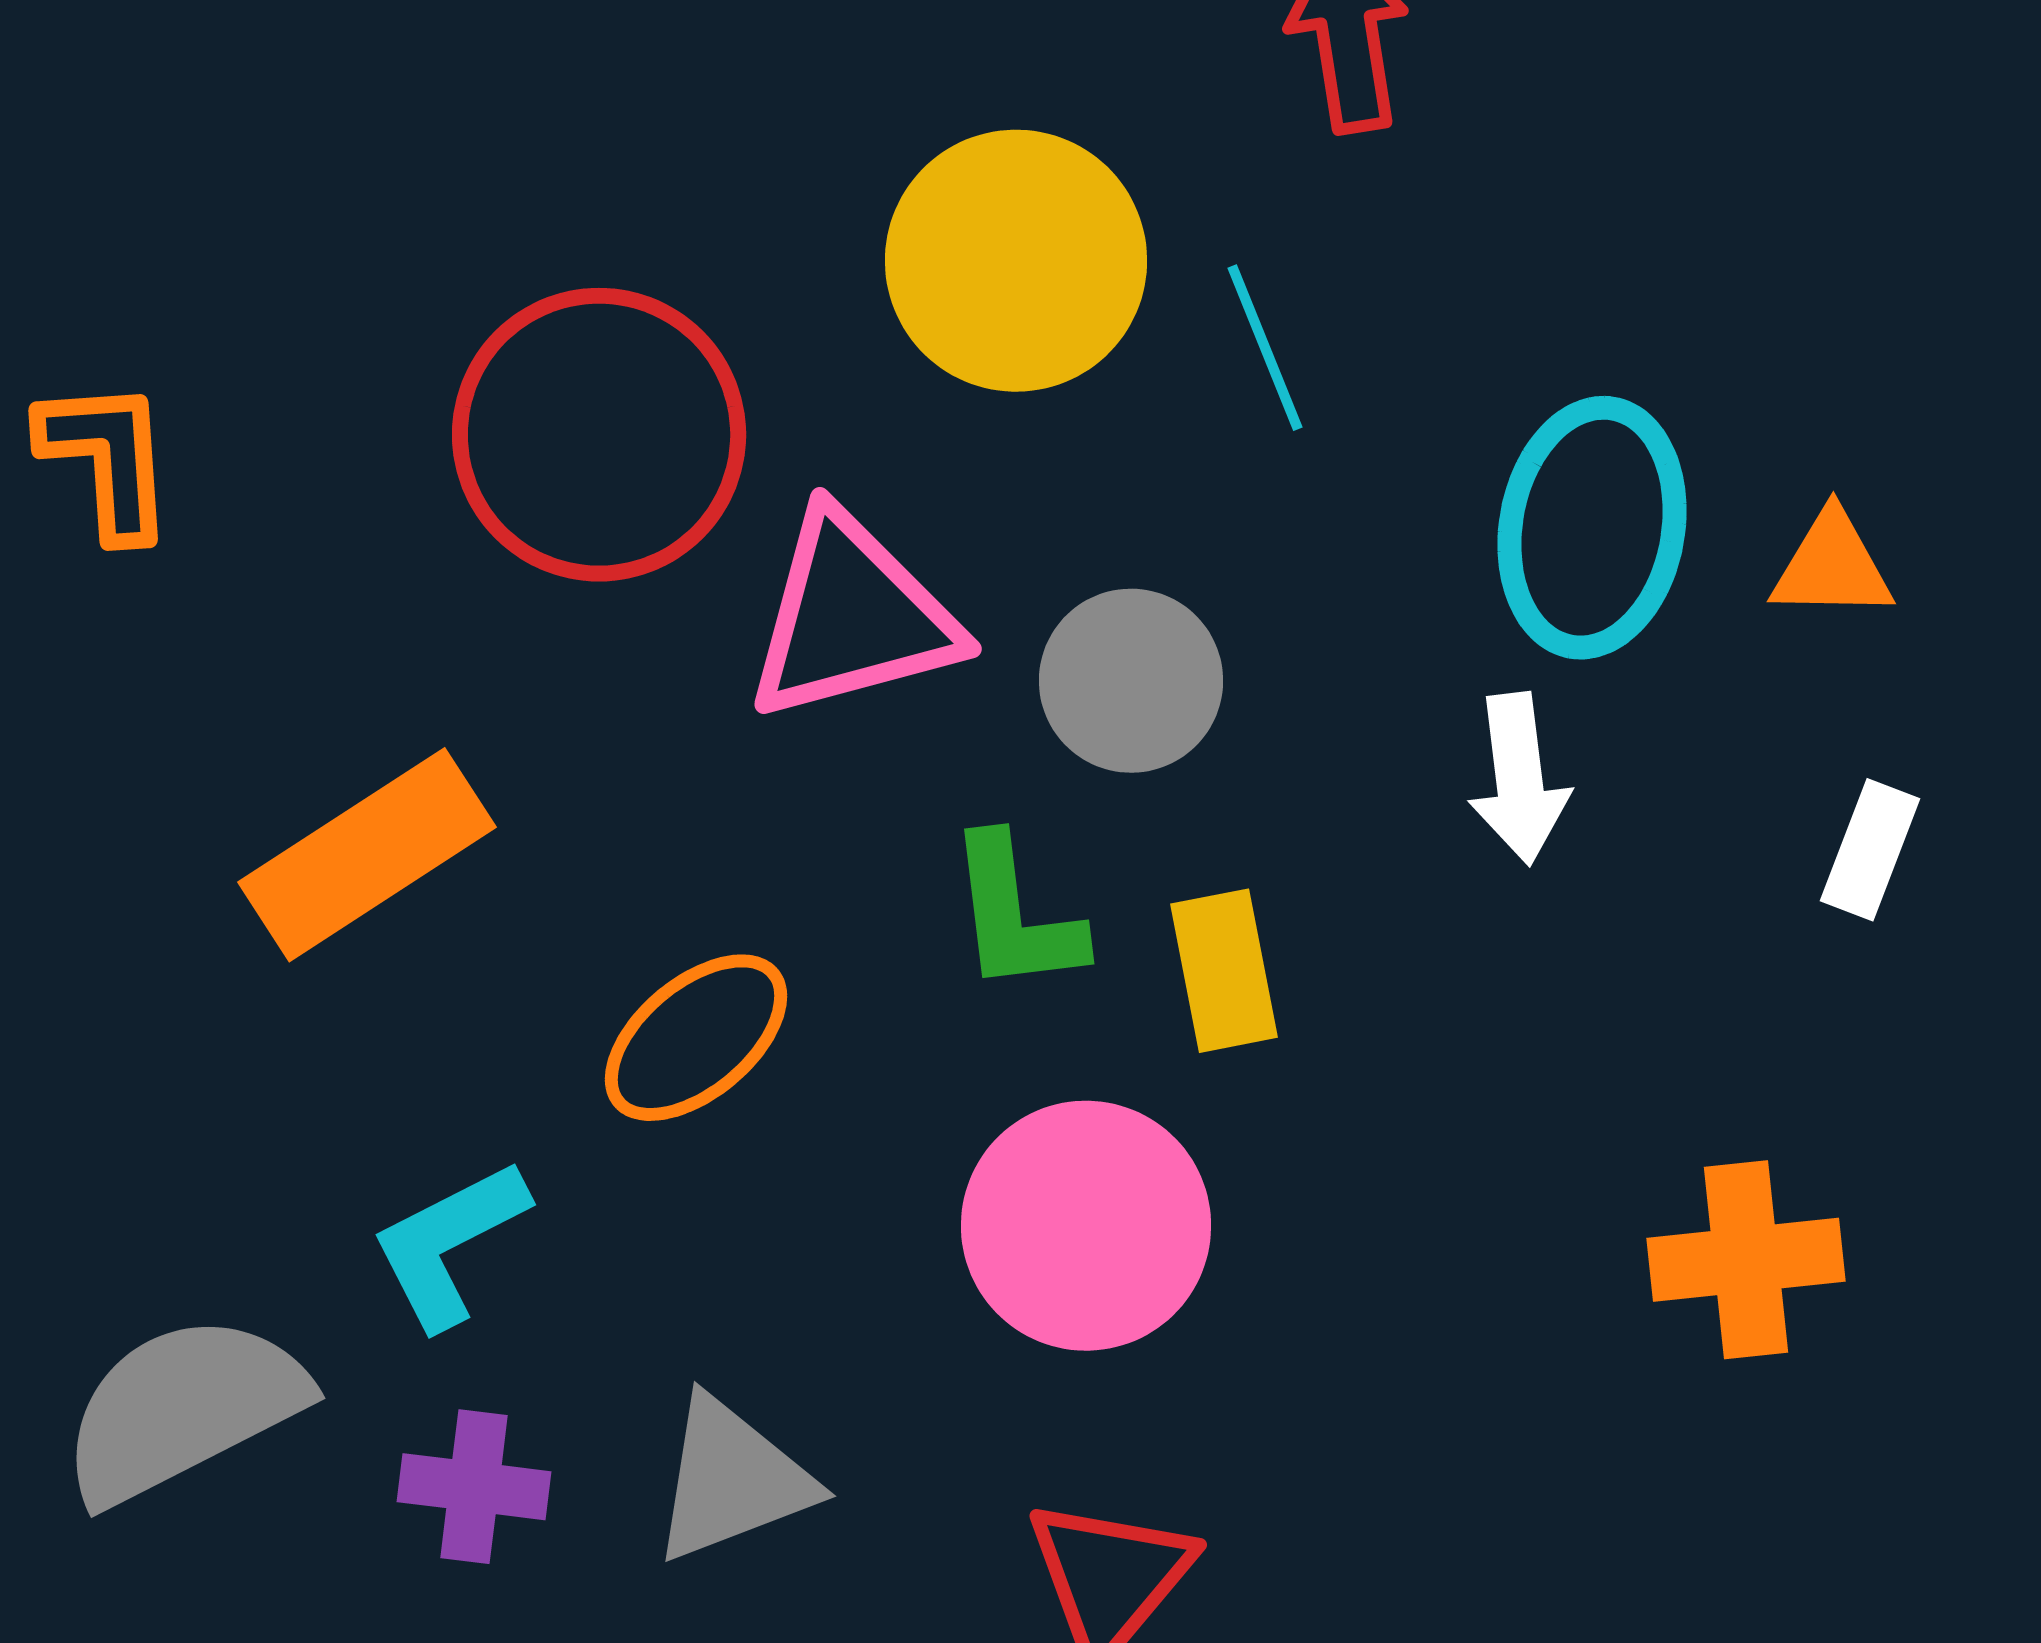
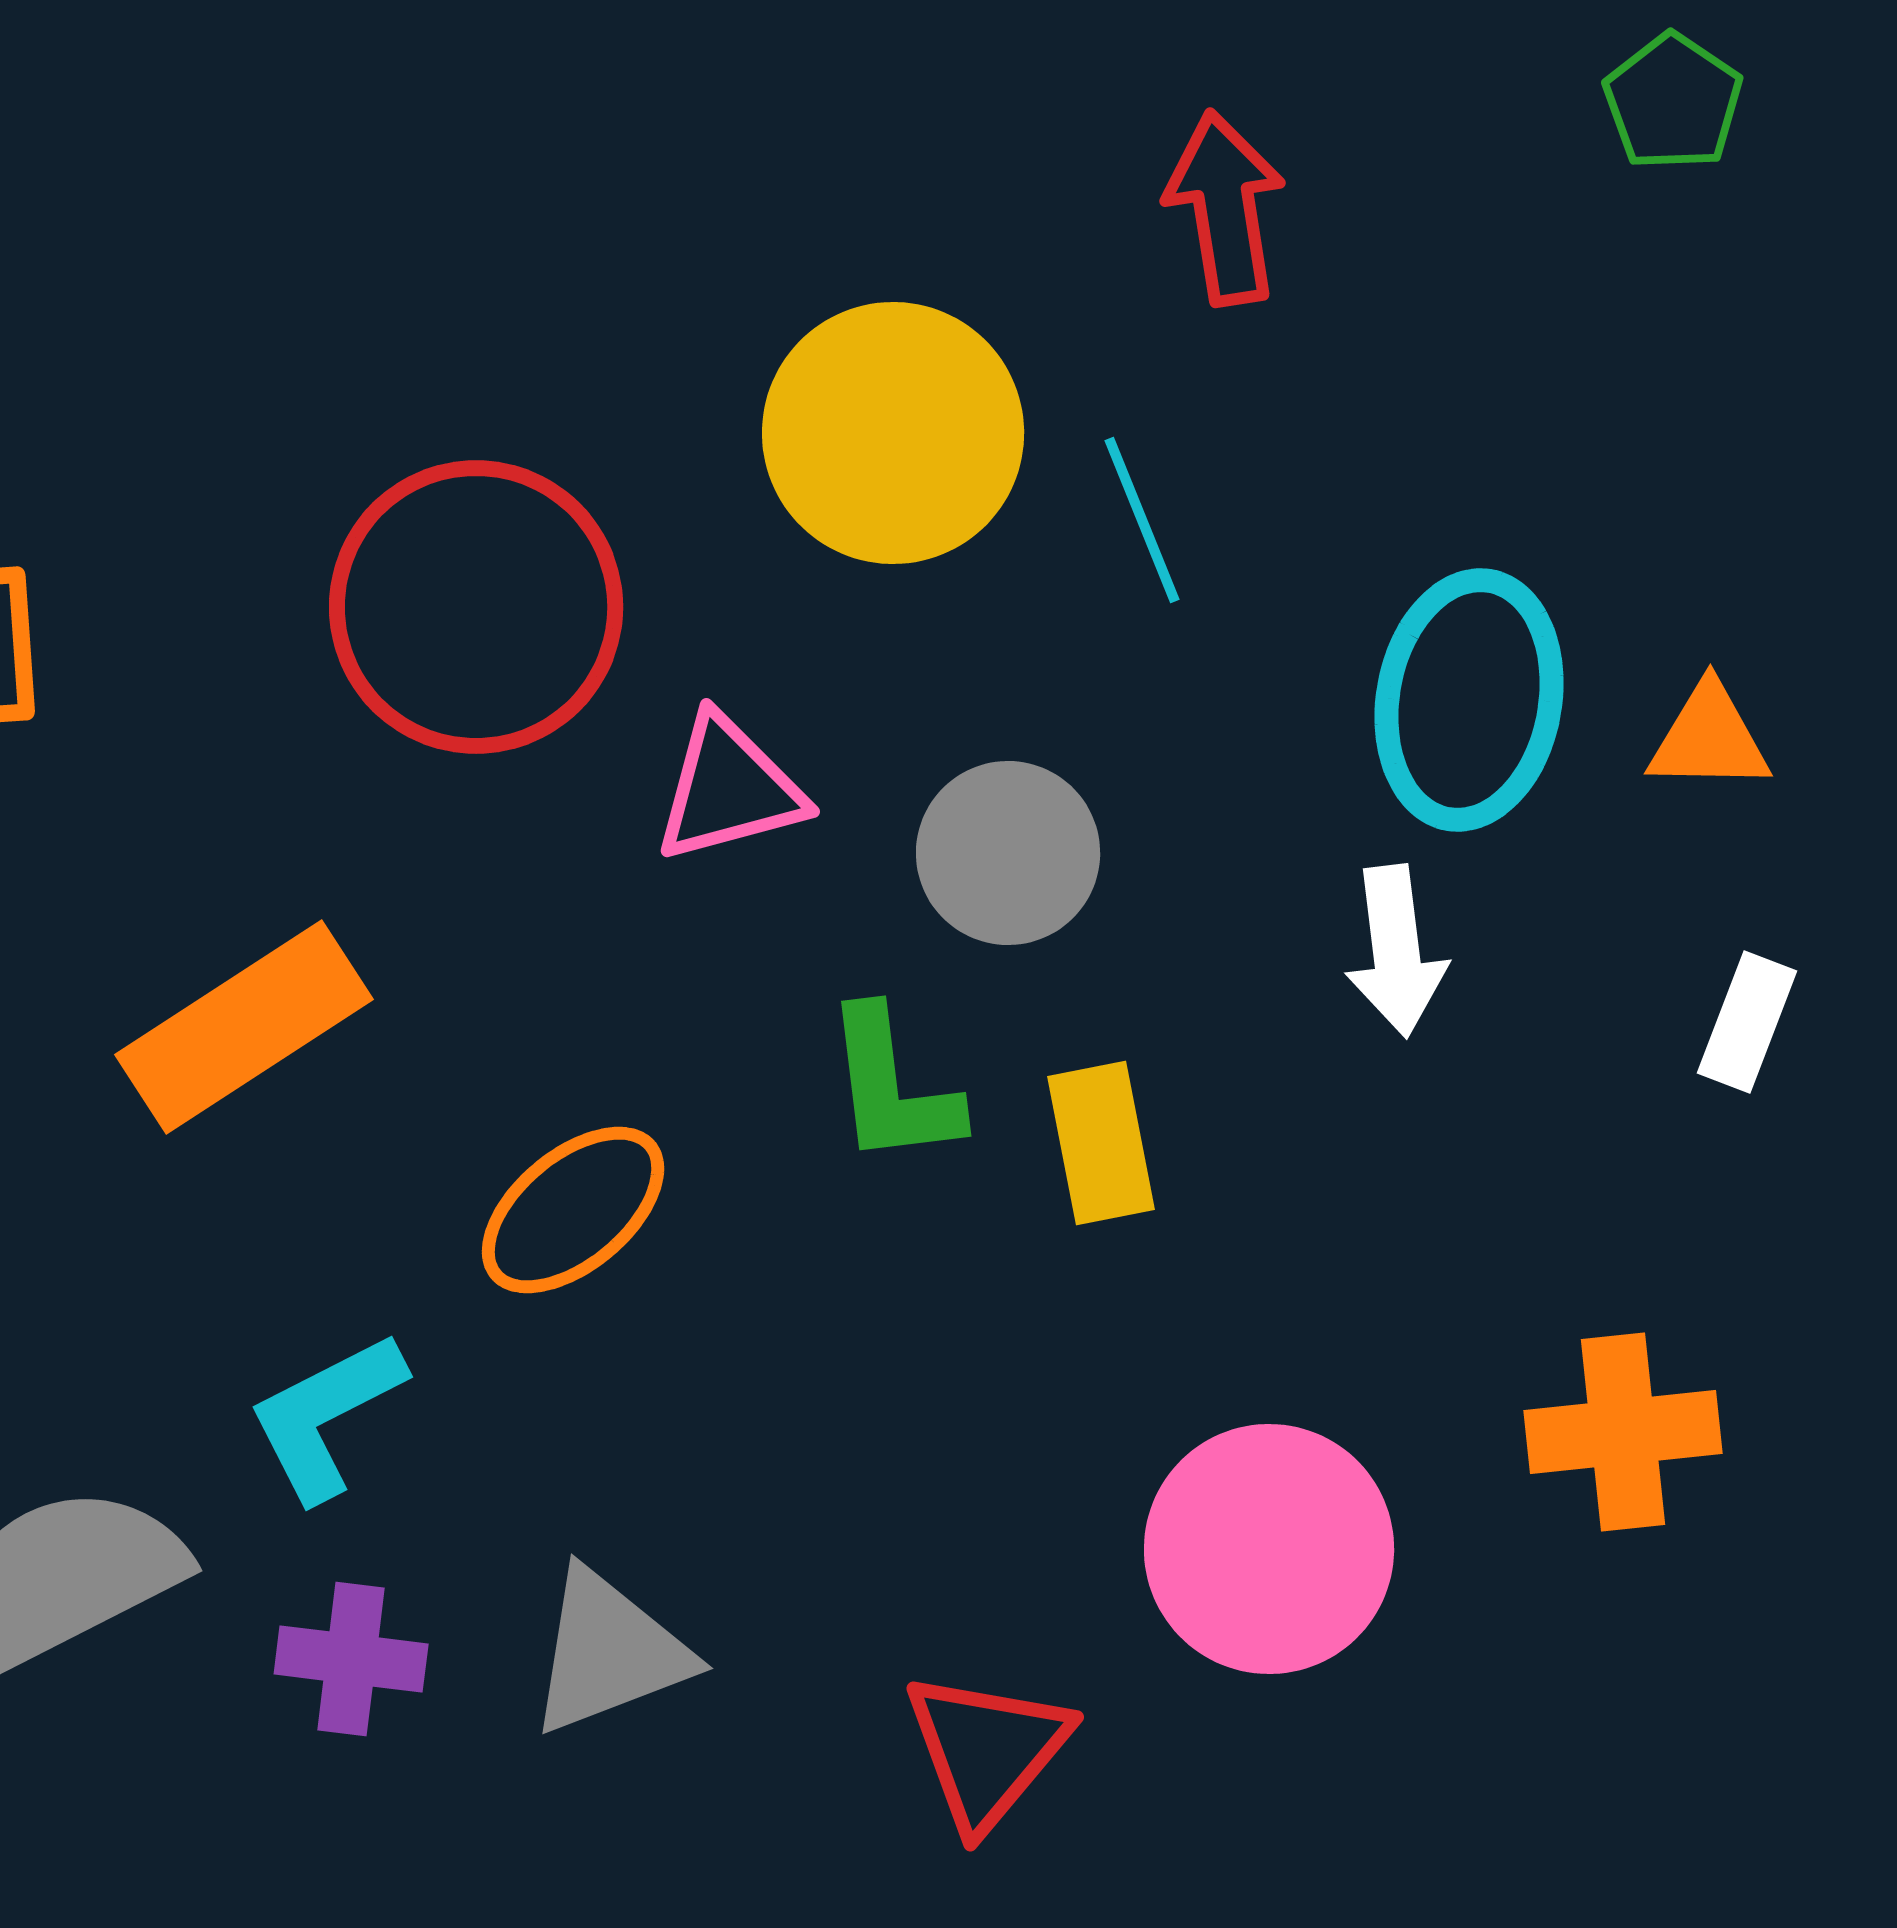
pink triangle: (852, 617) -> (729, 789), size x0.7
pink circle: (1086, 1226) -> (1269, 1549), moved

